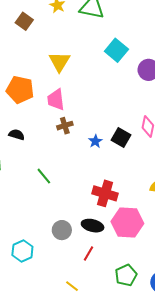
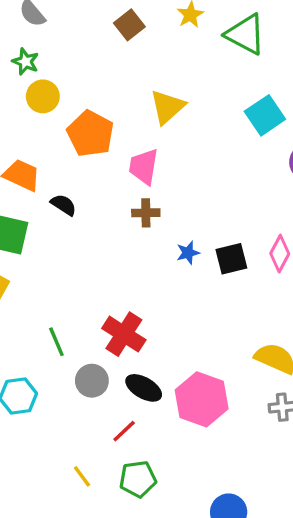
black square: (121, 138) -> (231, 259), turned 30
green line: (44, 176) -> (56, 342), moved
red cross: (105, 193) -> (124, 334), moved
green pentagon: (126, 275) -> (138, 479), moved

